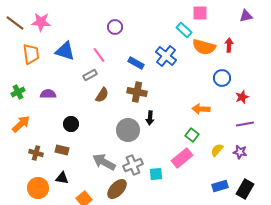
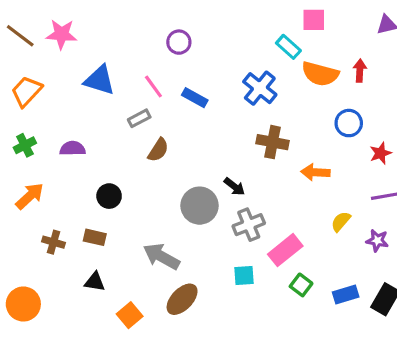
orange trapezoid: (31, 54) -> (27, 91), moved, turned -130
blue rectangle: (136, 63) -> (195, 98), moved
brown cross: (137, 92) -> (273, 142), moved
black arrow: (150, 118) -> (234, 187), turned -56
green square: (192, 135) -> (301, 285), moved
yellow semicircle: (217, 150) -> (341, 221), moved
gray cross: (133, 165) -> (249, 225), moved
orange circle: (38, 188) -> (23, 304), moved

